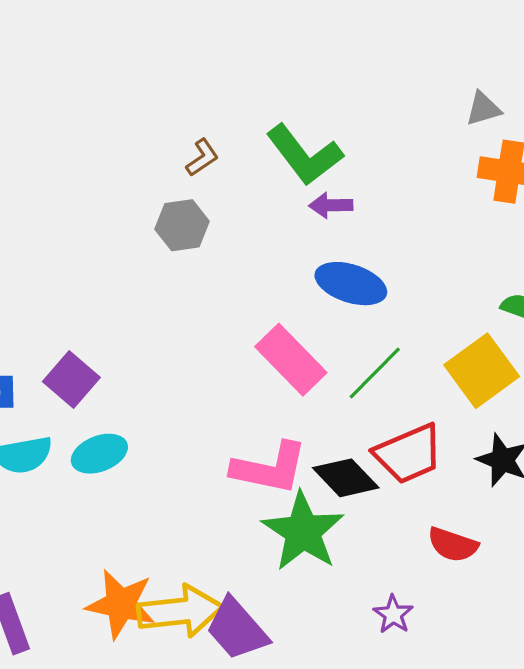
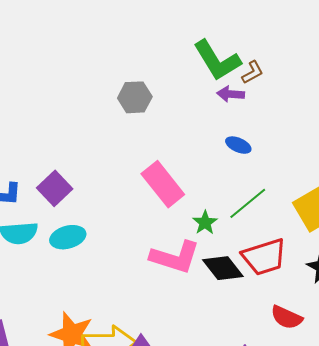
brown L-shape: (202, 158) -> (253, 72), moved
blue ellipse: (351, 284) -> (238, 145), size x0.6
pink rectangle: (291, 360) -> (163, 184), moved
green star: (303, 531) -> (205, 223), moved, size x0.5

